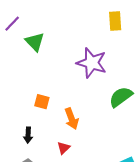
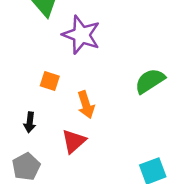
purple star: (92, 63) -> (81, 35), moved
red triangle: (64, 148) -> (74, 141), size x1.5

